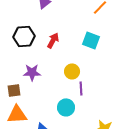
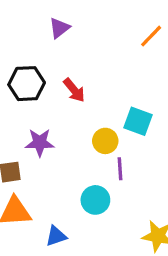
red arrow: (53, 40) -> (74, 90), turned 112
cyan square: (91, 40) -> (138, 121), moved

